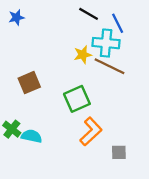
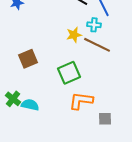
cyan cross: (106, 43) -> (94, 25), size x0.6
orange L-shape: (91, 131) -> (81, 101), turned -130

